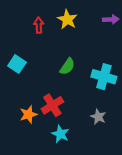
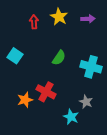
purple arrow: (111, 19) -> (88, 19), moved
red cross: (52, 105) -> (46, 92), turned -30
cyan star: (60, 134) -> (71, 117), moved

